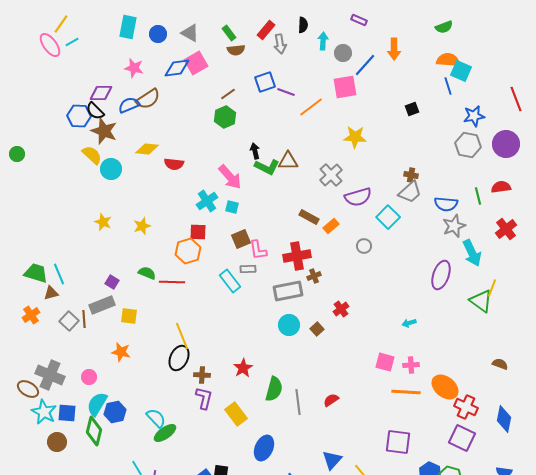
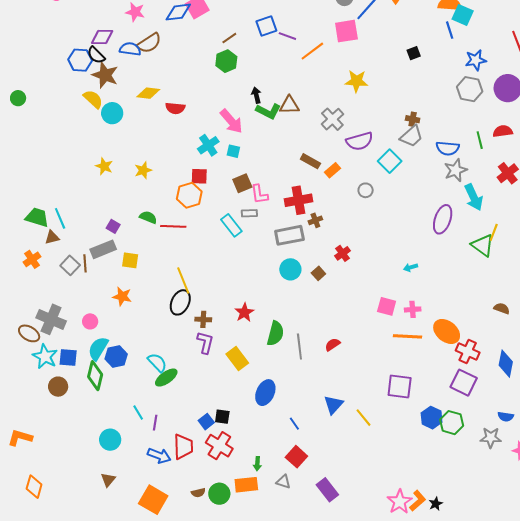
blue semicircle: (129, 105) -> (130, 49), turned 30

